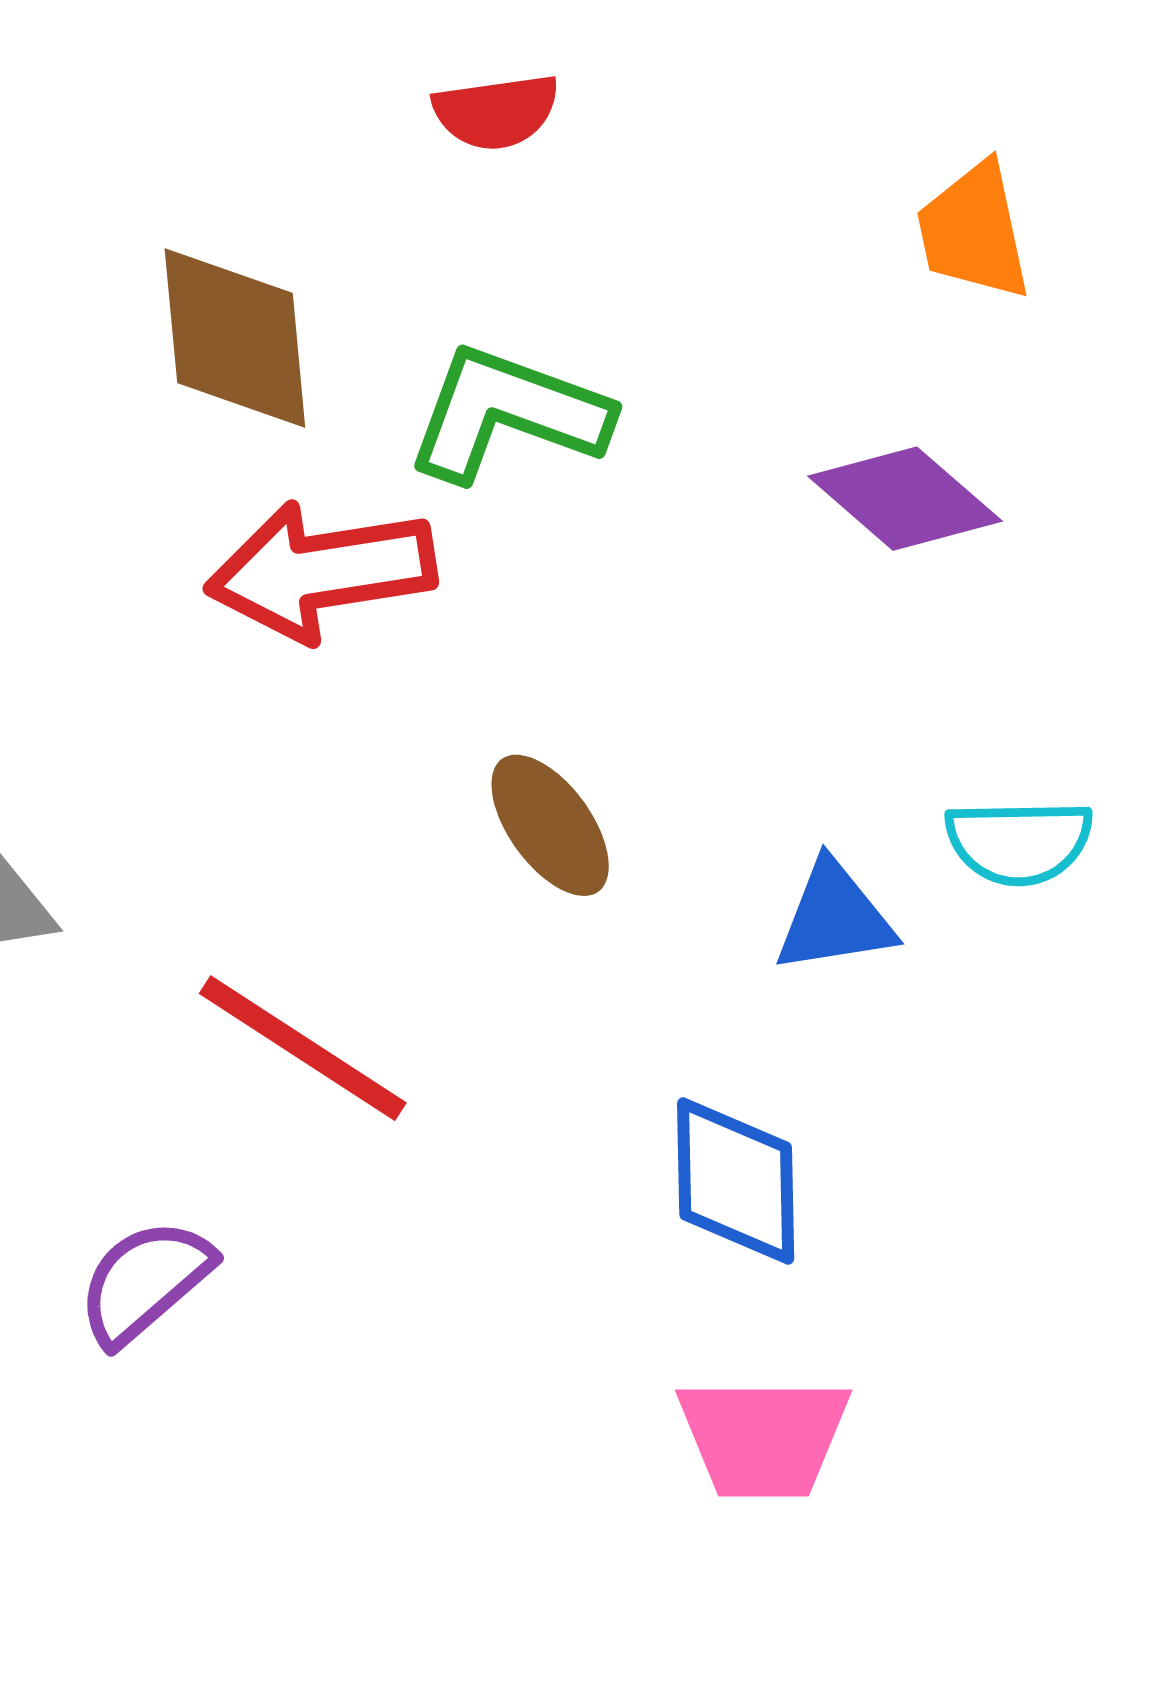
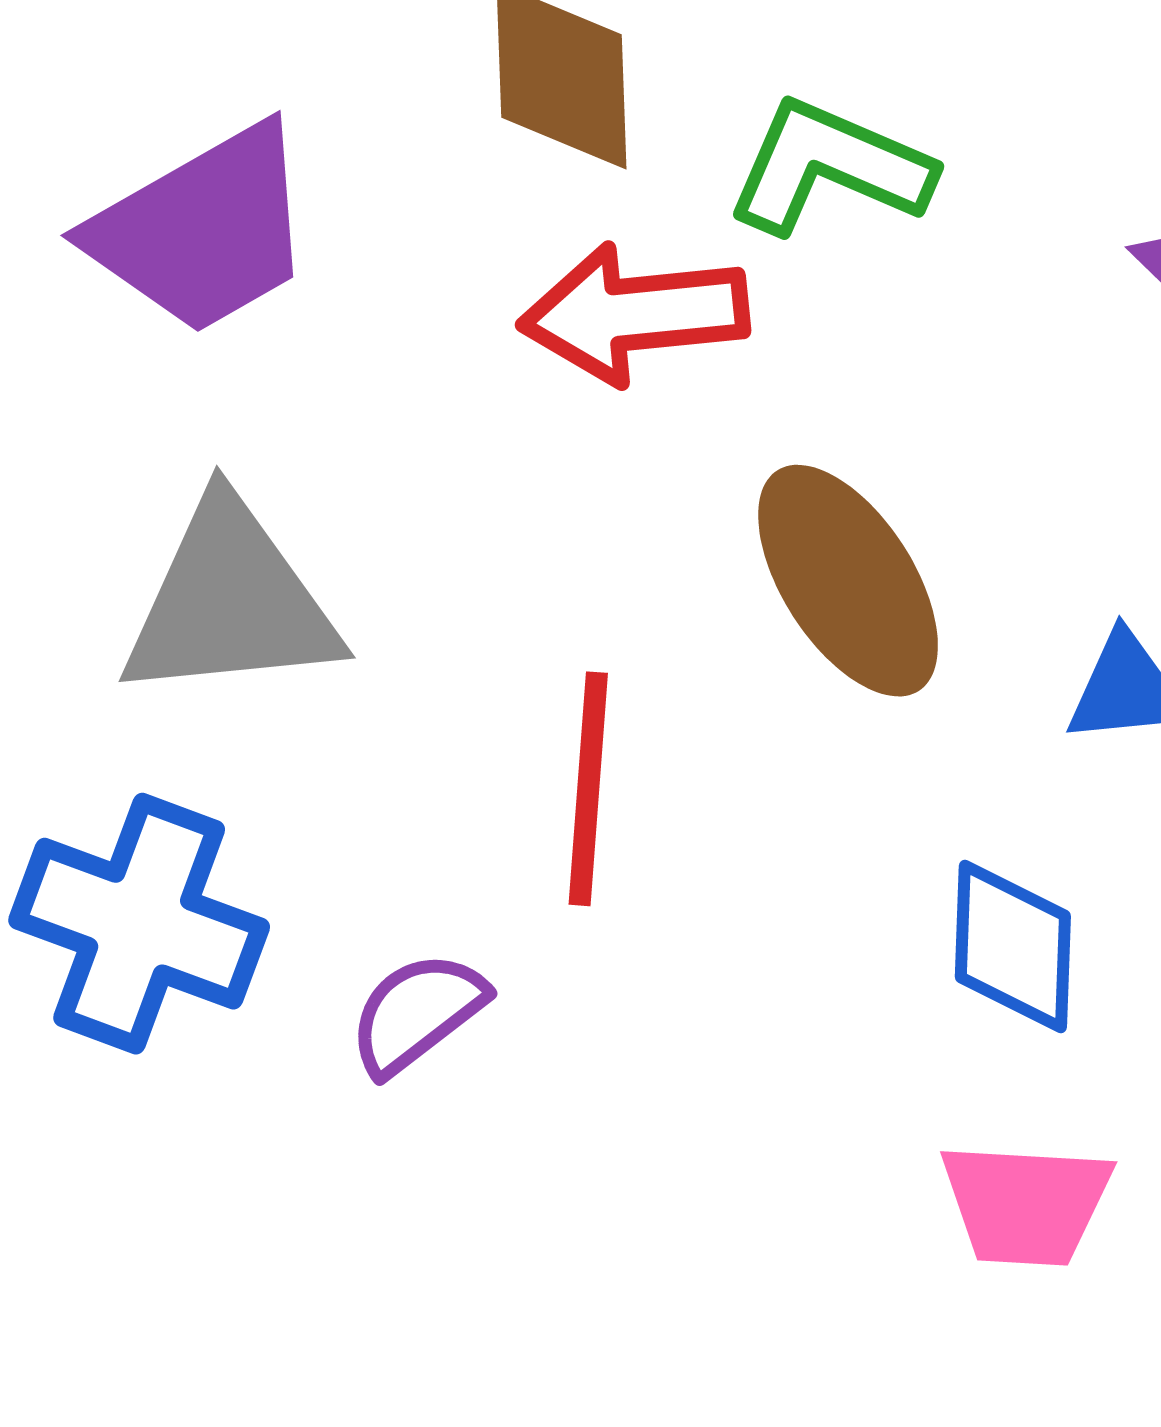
brown ellipse: (550, 825) -> (848, 581), size x1.6
red line: (303, 1048) -> (588, 789), turned 58

